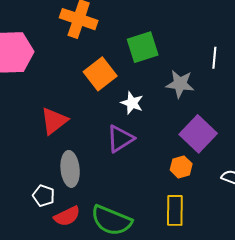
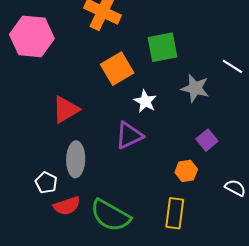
white line: (214, 58) -> (232, 66), turned -70
purple square: (198, 134) -> (207, 140), size x0.6

